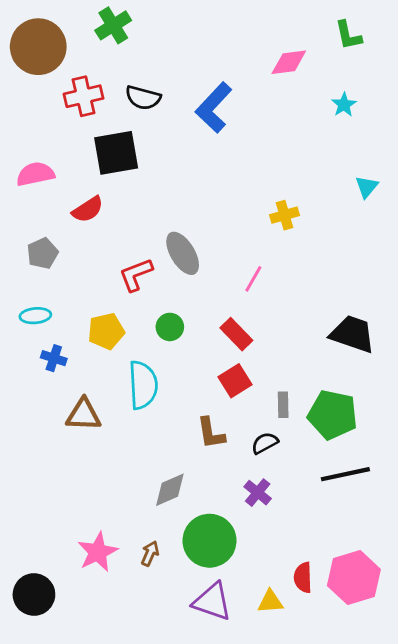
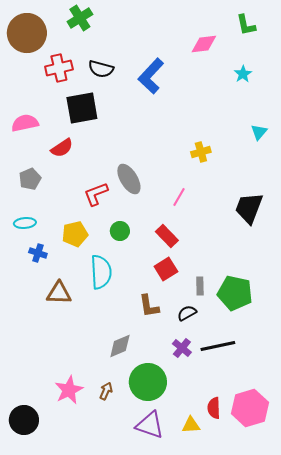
black trapezoid: (352, 334) -> (249, 208), moved, turned -88
black line: (345, 474) -> (218, 346), moved

